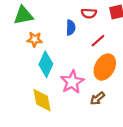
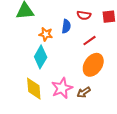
orange star: (35, 39) -> (46, 34), moved
pink star: (72, 82) -> (62, 88), moved

